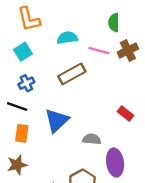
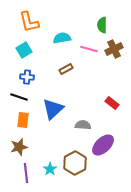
brown rectangle: (72, 74) -> (66, 69), size x0.6
blue cross: (26, 83) -> (27, 77), turned 32
purple ellipse: (115, 162) -> (103, 145), turned 55

